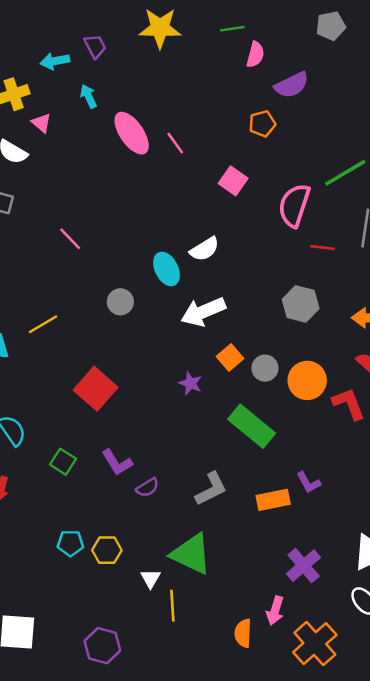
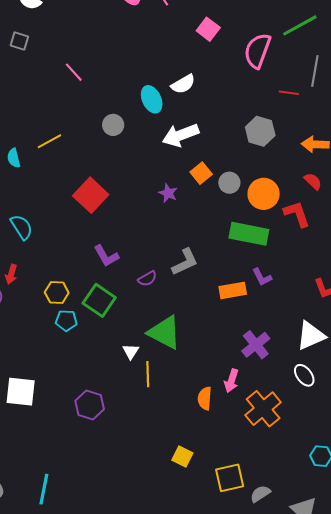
red line: (322, 248) -> (289, 93), moved
green rectangle: (252, 426) -> (249, 234), moved, turned -30
green square: (63, 462) -> (99, 300), moved, size x1.5
purple semicircle: (147, 488) -> (147, 279), moved
gray L-shape: (211, 489) -> (185, 262), moved
yellow hexagon: (107, 550) -> (57, 293), moved

